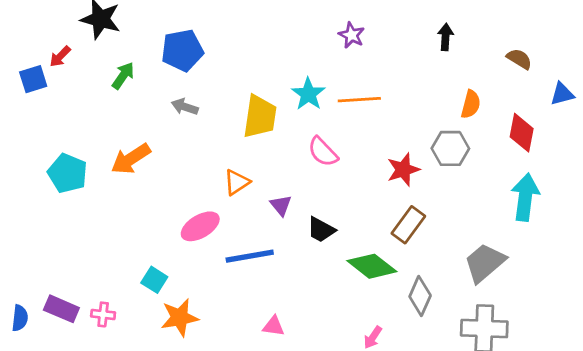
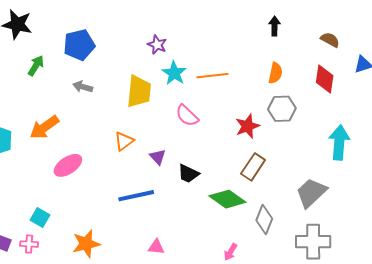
purple star: (352, 35) -> (157, 45), moved
orange semicircle: (471, 104) -> (275, 73), moved
red diamond: (522, 133) -> (325, 79), moved
pink ellipse: (200, 226) -> (68, 165), moved
cyan square: (154, 280) -> (40, 218), moved

